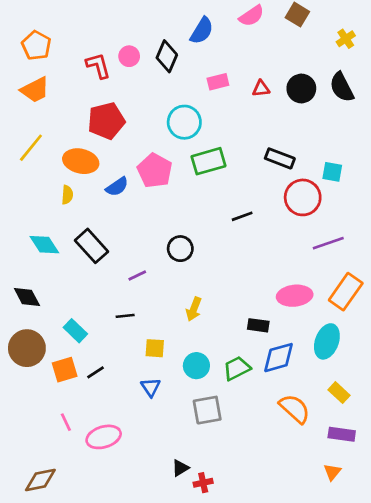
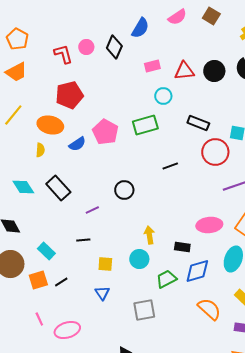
red triangle: (261, 89) -> (184, 71), size x1.5
cyan circle: (184, 122) -> (163, 96), moved, size x0.7
yellow arrow: (194, 309) -> (149, 235), moved, turned 150
cyan circle: (196, 366) -> (139, 259), moved

